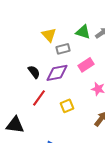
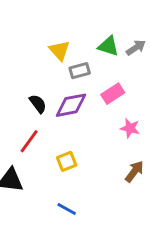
red line: (39, 98) -> (29, 141), moved
yellow square: (67, 106) -> (67, 161), moved

